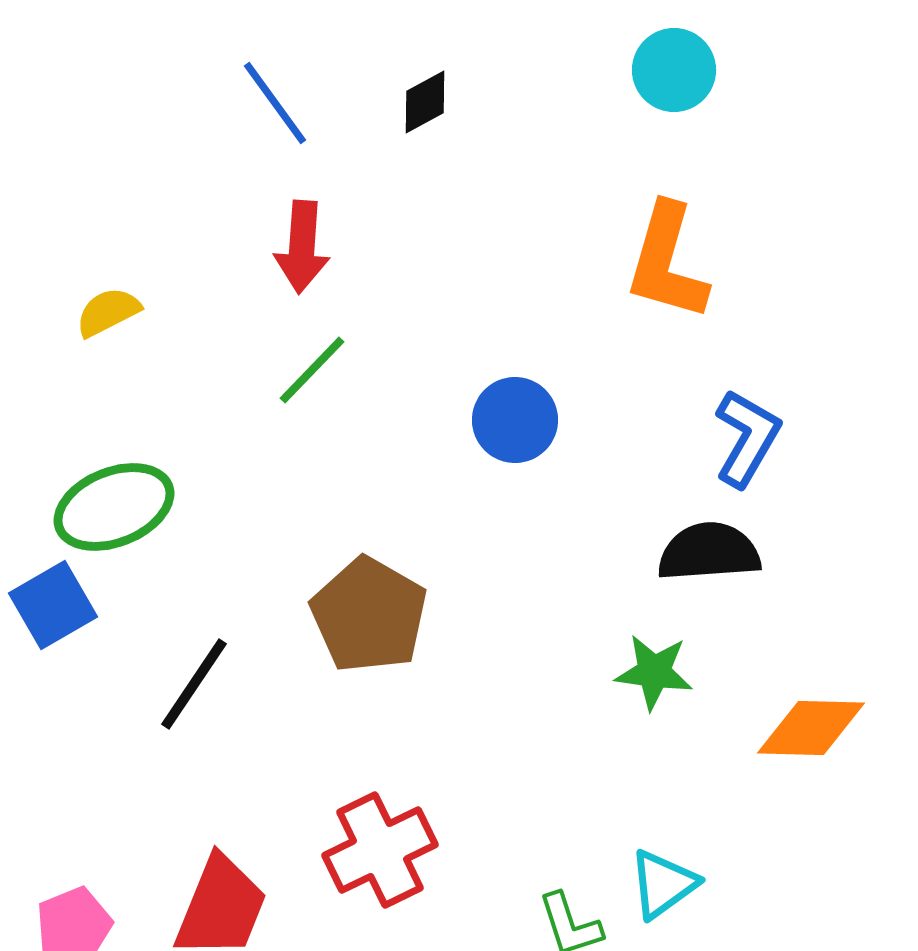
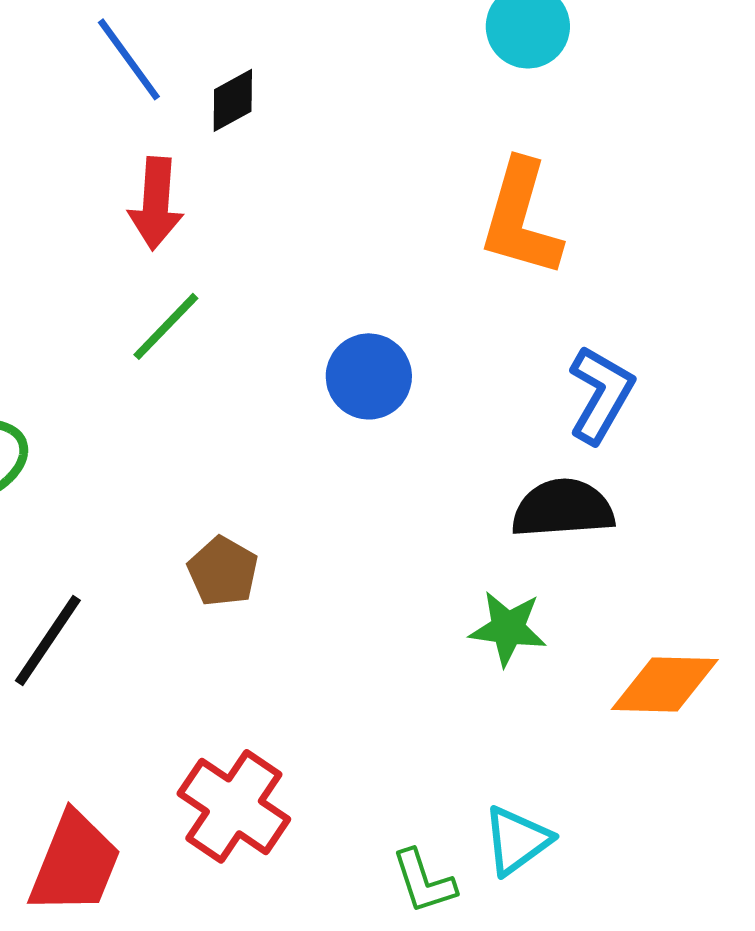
black diamond: (425, 102) -> (233, 100), moved
brown pentagon: (369, 615) -> (223, 571), size x0.6
red cross: (380, 850) -> (234, 806), turned -30

